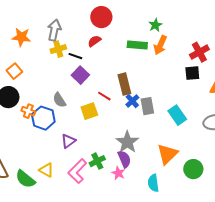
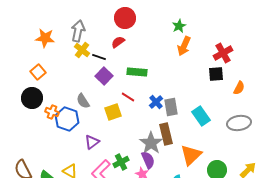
green rectangle: (137, 45) -> (137, 72), moved
yellow cross: (58, 49) -> (82, 50), turned -35
brown rectangle: (124, 84) -> (166, 134), moved

